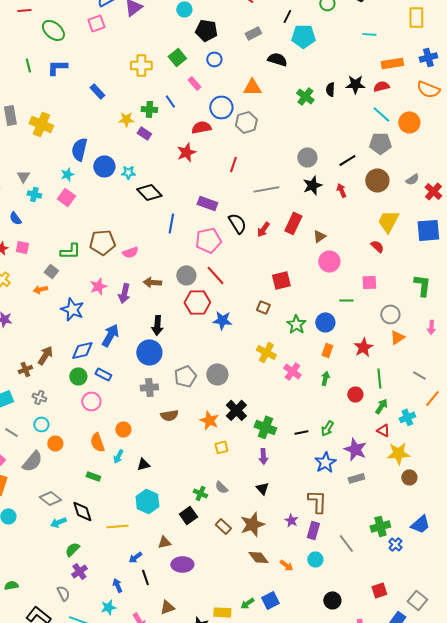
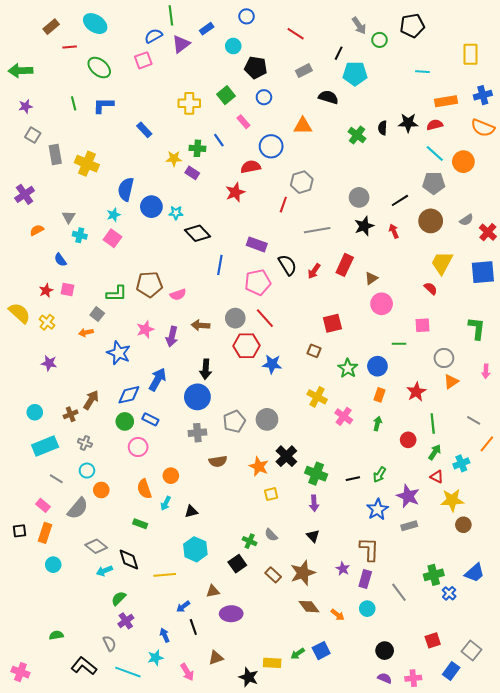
gray hexagon: (246, 122) -> (302, 182), moved

